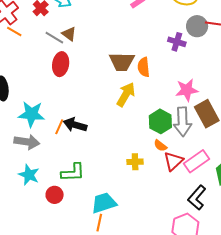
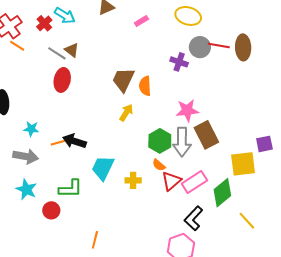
brown trapezoid: (122, 62) -> (123, 80), turned 112
yellow arrow: (126, 94) -> (126, 113), size x0.7
cyan star: (31, 114) -> (31, 129), size x0.6
orange line: (59, 127) -> (59, 143), turned 49
cyan trapezoid: (104, 203) -> (103, 168), moved, turned -48

